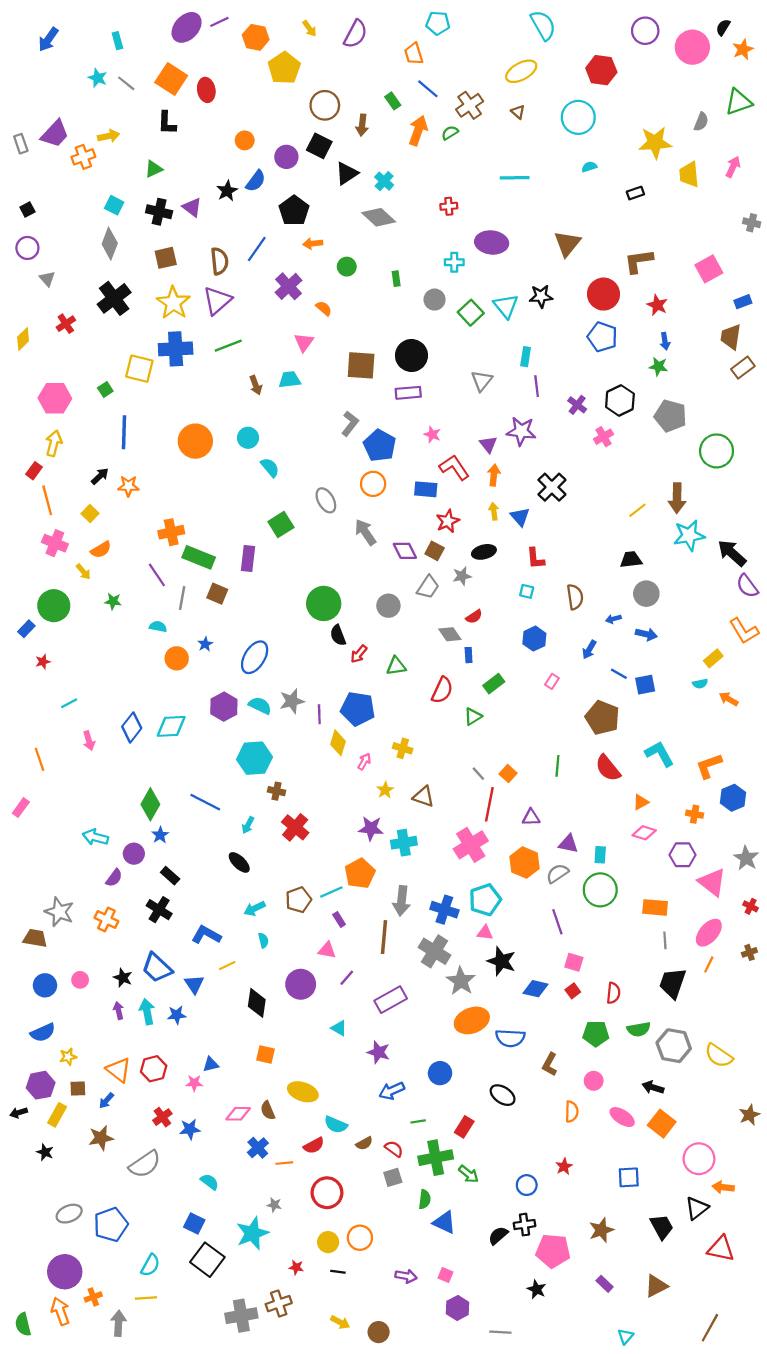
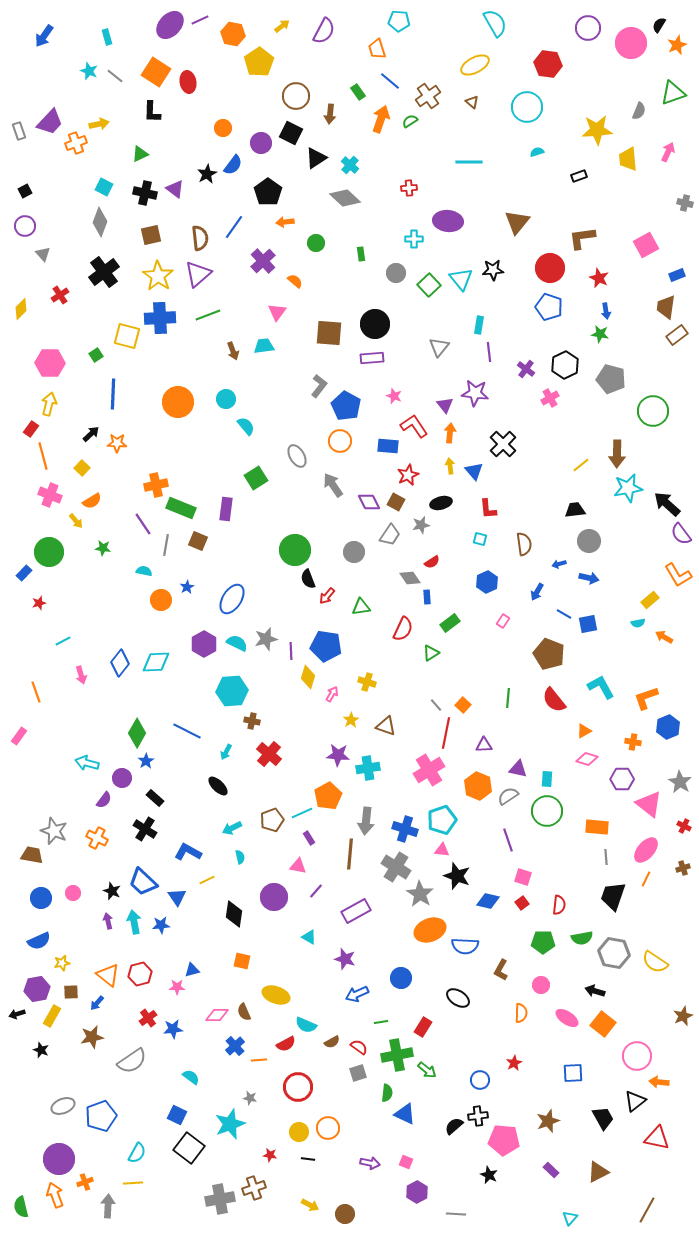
yellow arrow: (309, 28) -> (282, 26), turned -91

